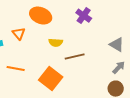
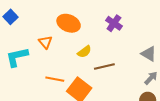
yellow semicircle: (56, 43) -> (84, 52), turned -40
orange line: (16, 69) -> (55, 79), moved

